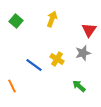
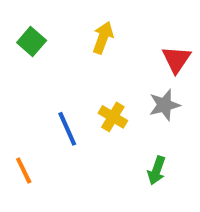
blue line: (34, 65) -> (67, 129), turned 30
green arrow: (79, 86) -> (157, 170), turned -112

